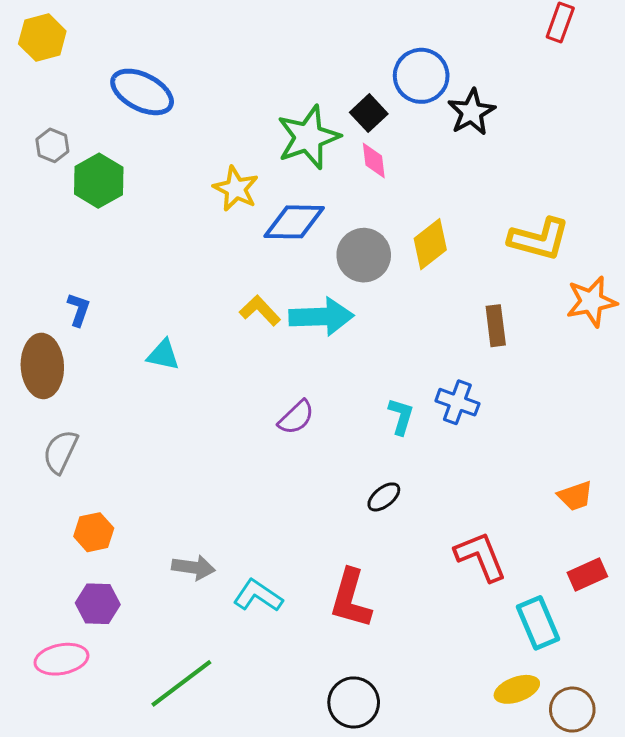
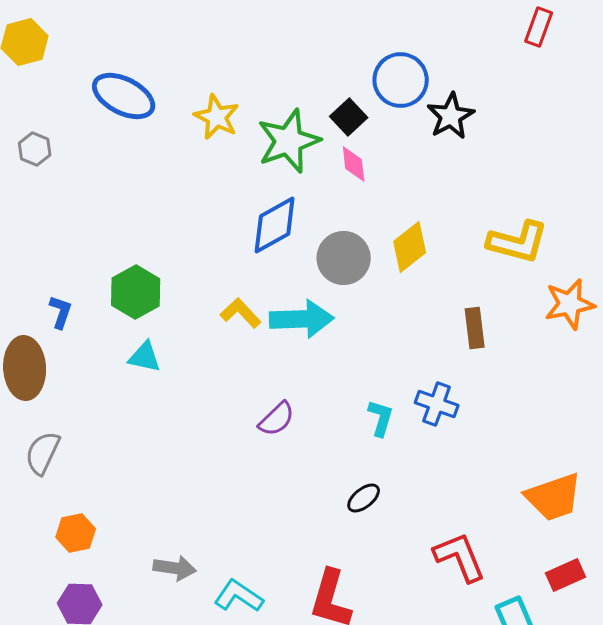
green hexagon: (99, 181) -> (136, 292), moved
yellow star: (236, 189) -> (217, 117), moved
blue diamond: (294, 222) -> (275, 225), turned -30
orange trapezoid: (575, 496) -> (554, 497), size x1.6

